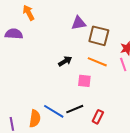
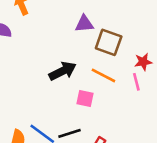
black arrow: (65, 61) -> (63, 71), size x1.5

